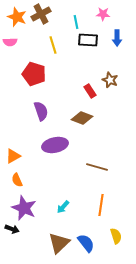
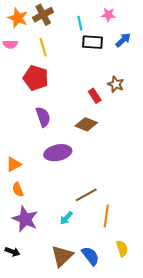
blue arrow: (117, 38) -> (123, 40), turned -133
yellow line: (53, 45) -> (43, 47), moved
brown line: (97, 167) -> (86, 195), moved, turned -45
black arrow: (12, 229) -> (13, 252), moved

